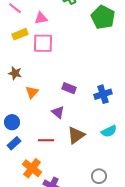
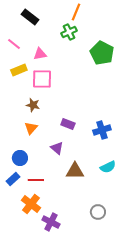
brown star: (15, 73) -> (33, 105), moved
blue circle: (12, 122) -> (20, 158), moved
brown triangle: (76, 135) -> (75, 171), turned 36
red line: (46, 140) -> (36, 180), moved

